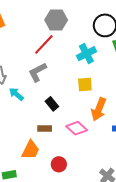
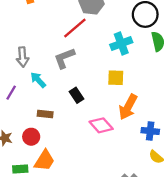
brown rectangle: (45, 129) -> (45, 114), moved
orange trapezoid: (31, 150) -> (44, 160), moved
red circle: (59, 164) -> (31, 137), moved

